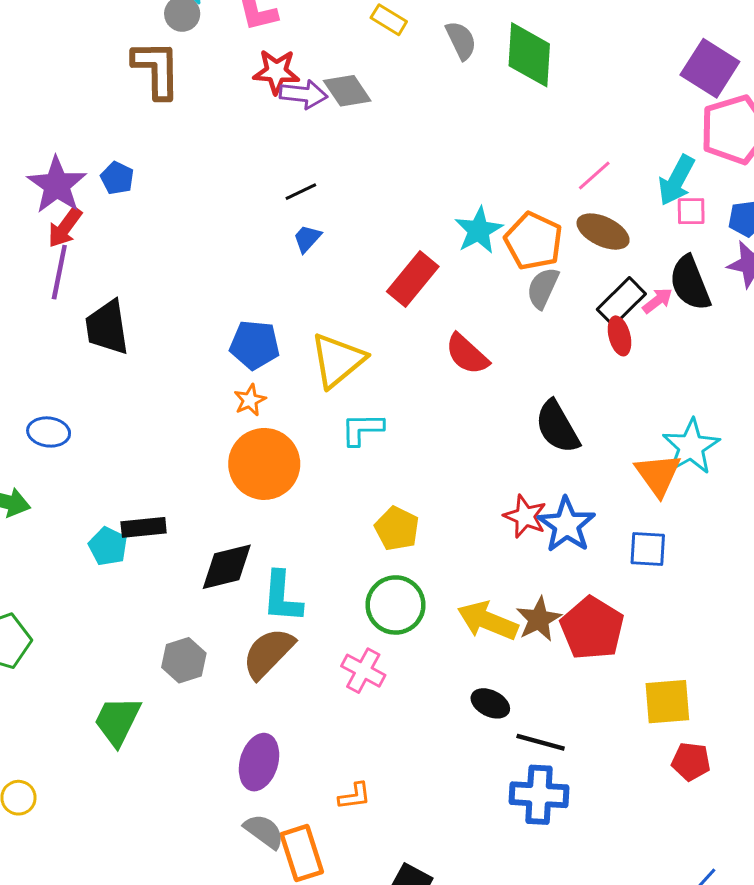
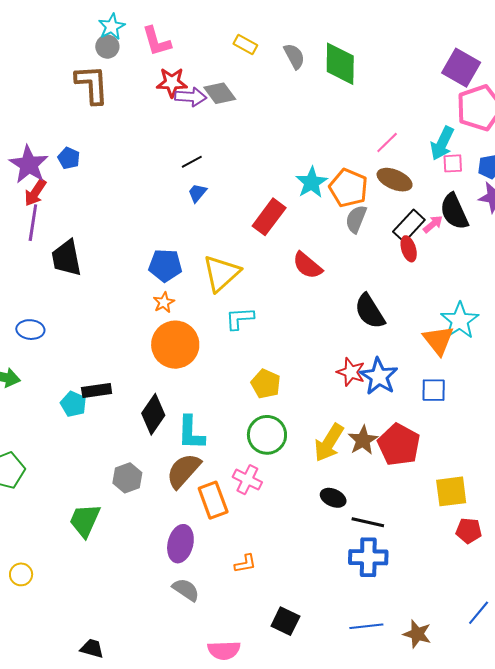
black diamond: (227, 567) -> (153, 414), turned -39
yellow arrow: (488, 621) -> (329, 443), turned -78
orange rectangle: (302, 853) -> (213, 500), moved

